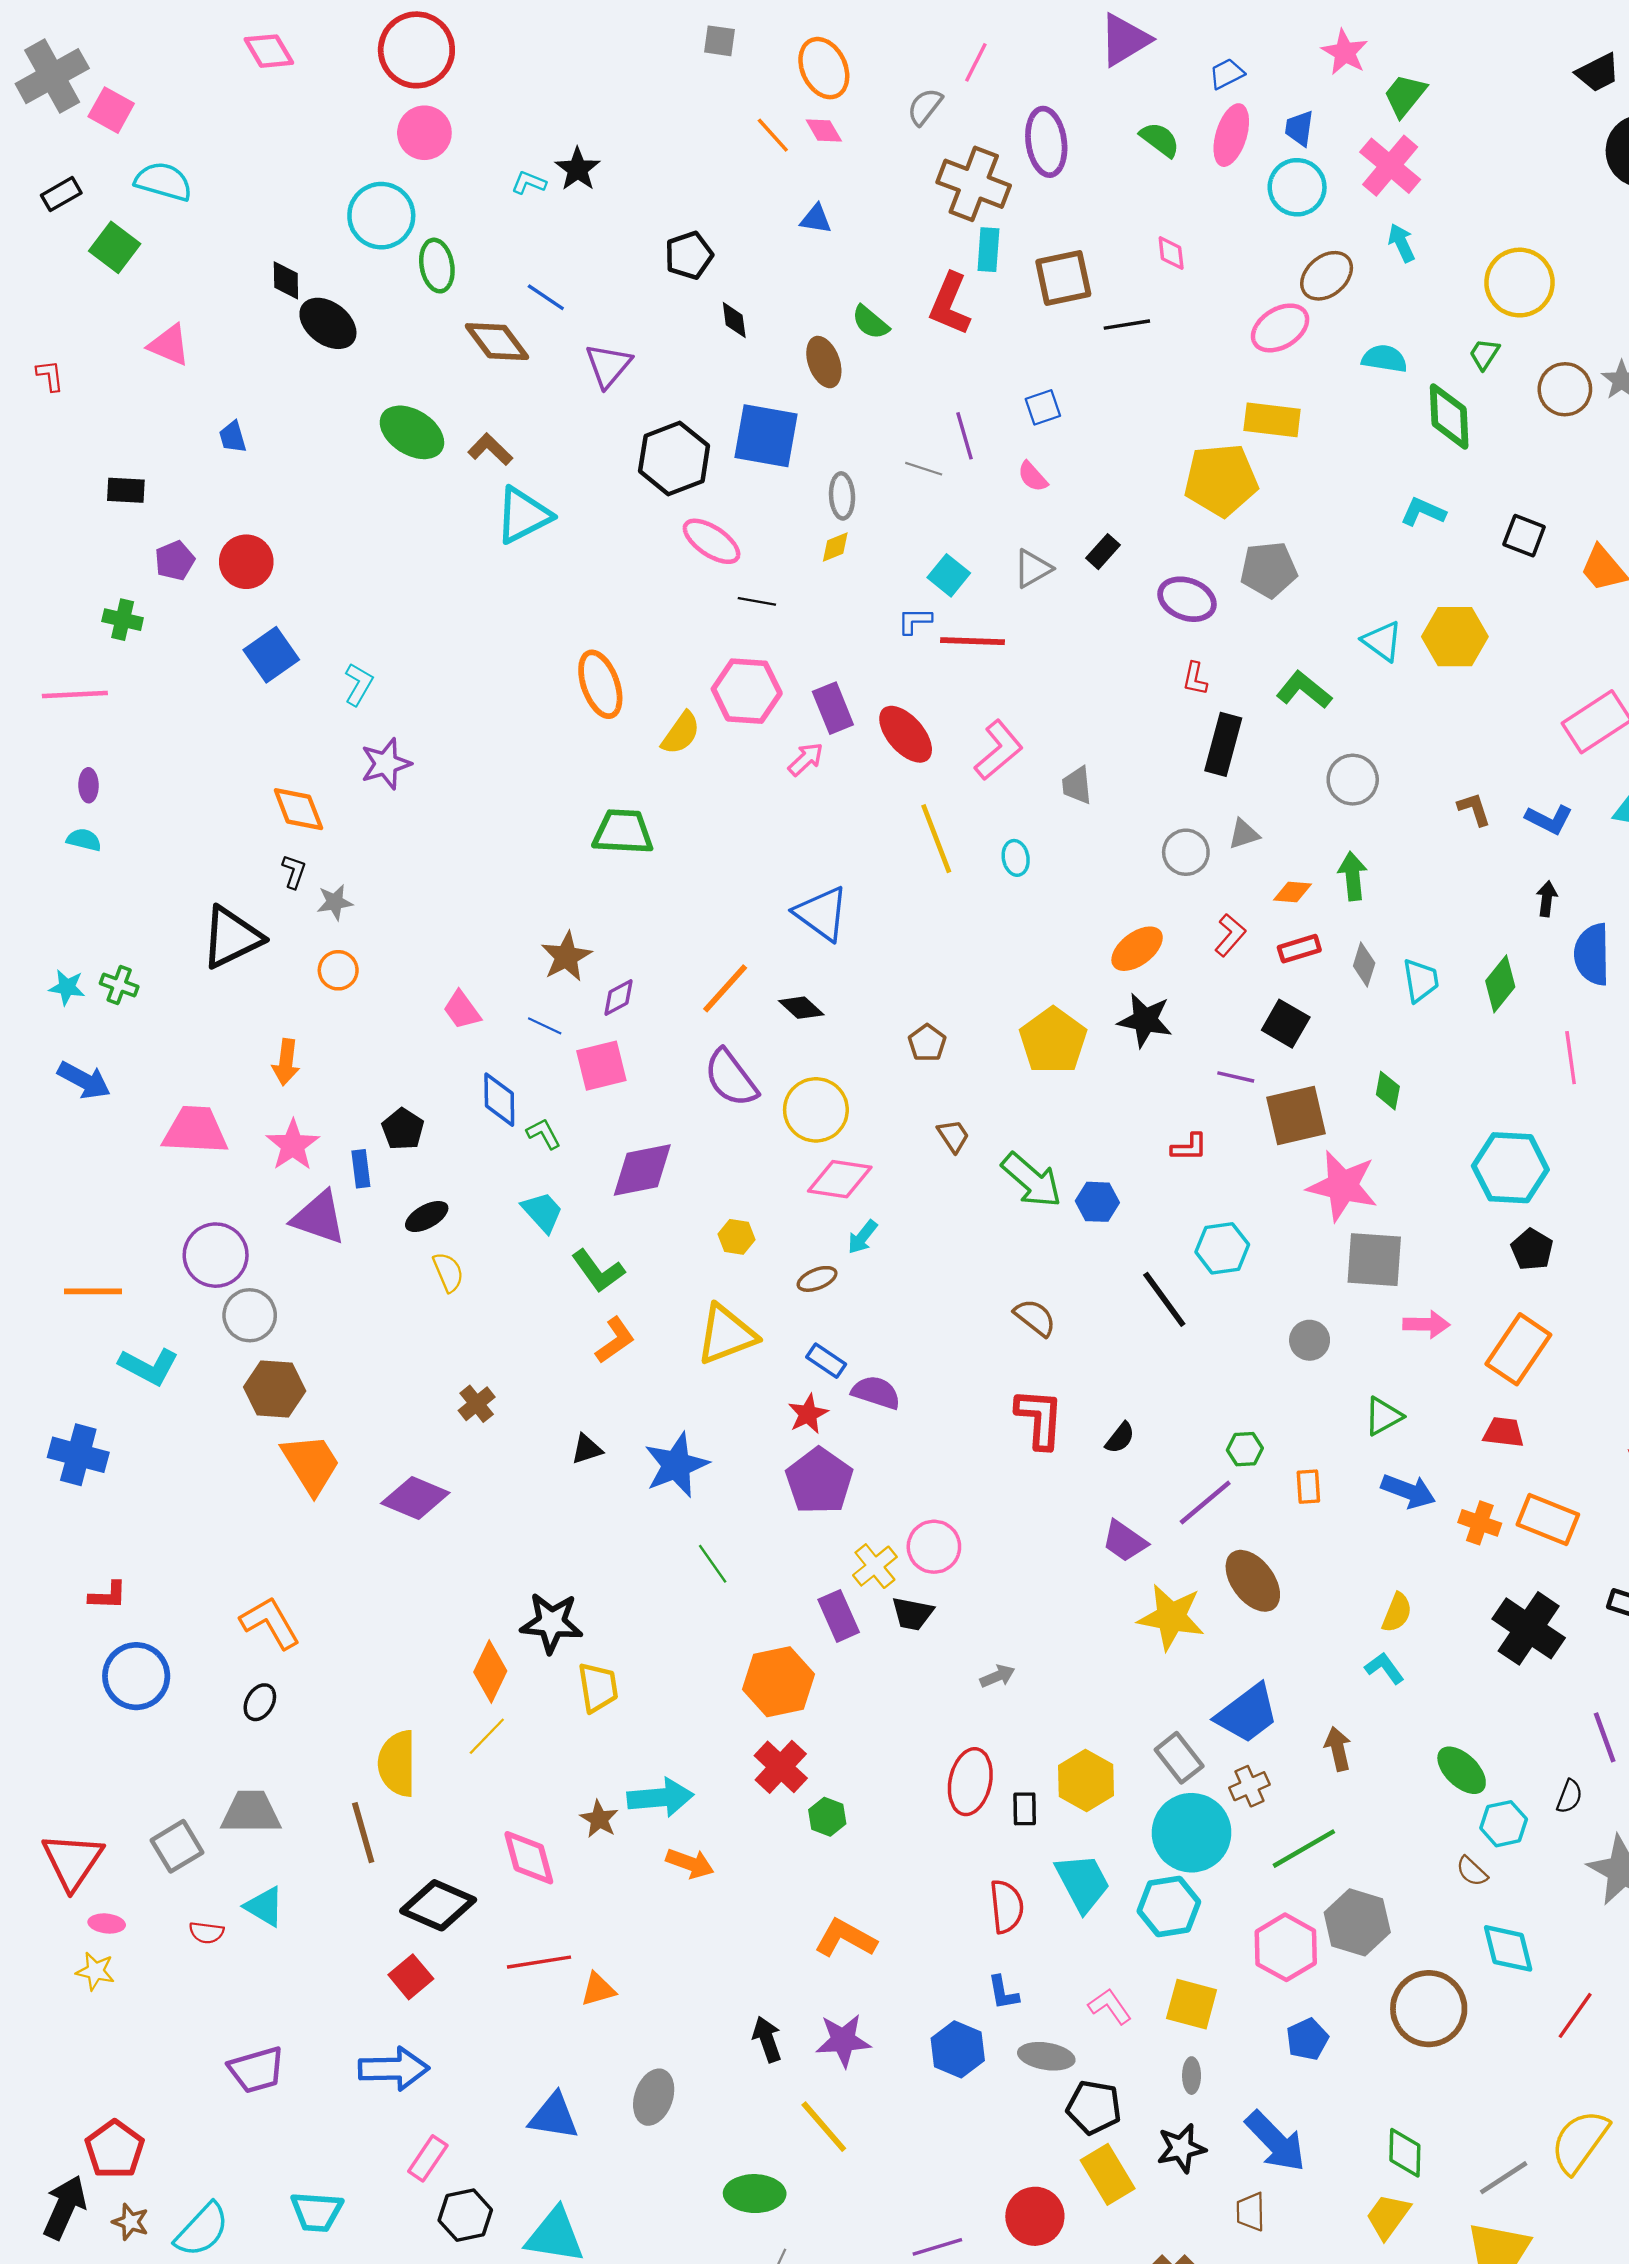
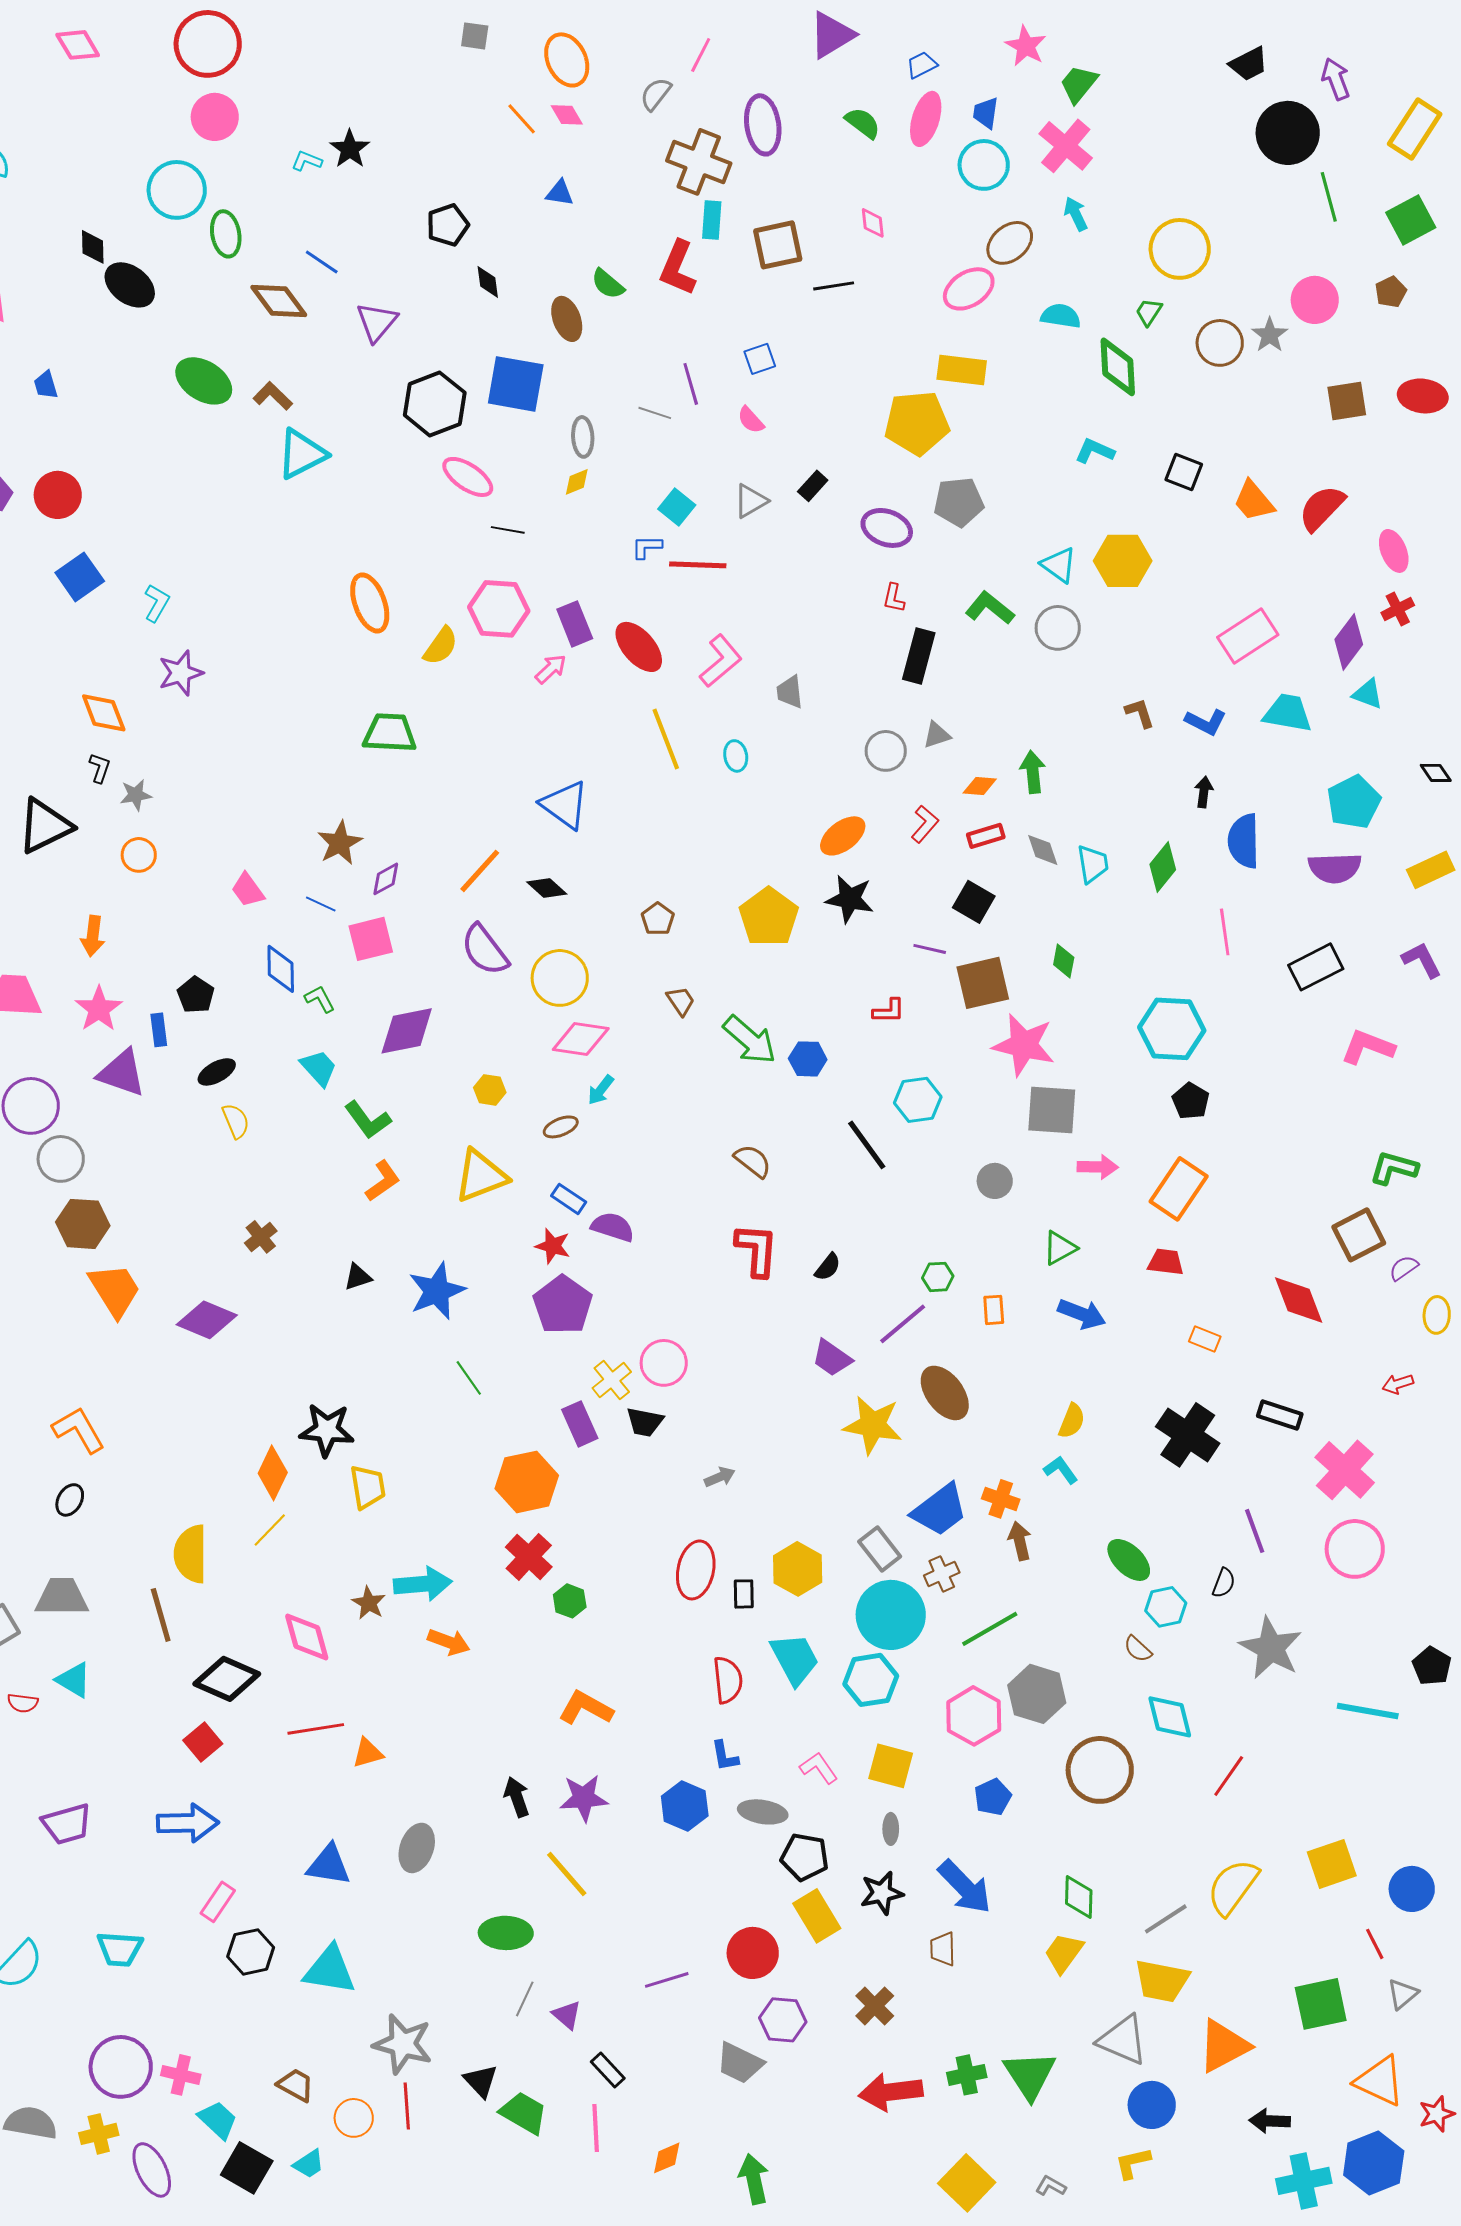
gray circle: (1353, 780) -> (1058, 628), moved
gray diamond: (1364, 965) -> (1043, 850), turned -36
red star: (808, 1414) -> (553, 1246), turned -30
orange rectangle: (1548, 1520) -> (1205, 1339), size x0.6
orange cross: (1480, 1523) -> (1001, 1499), moved

